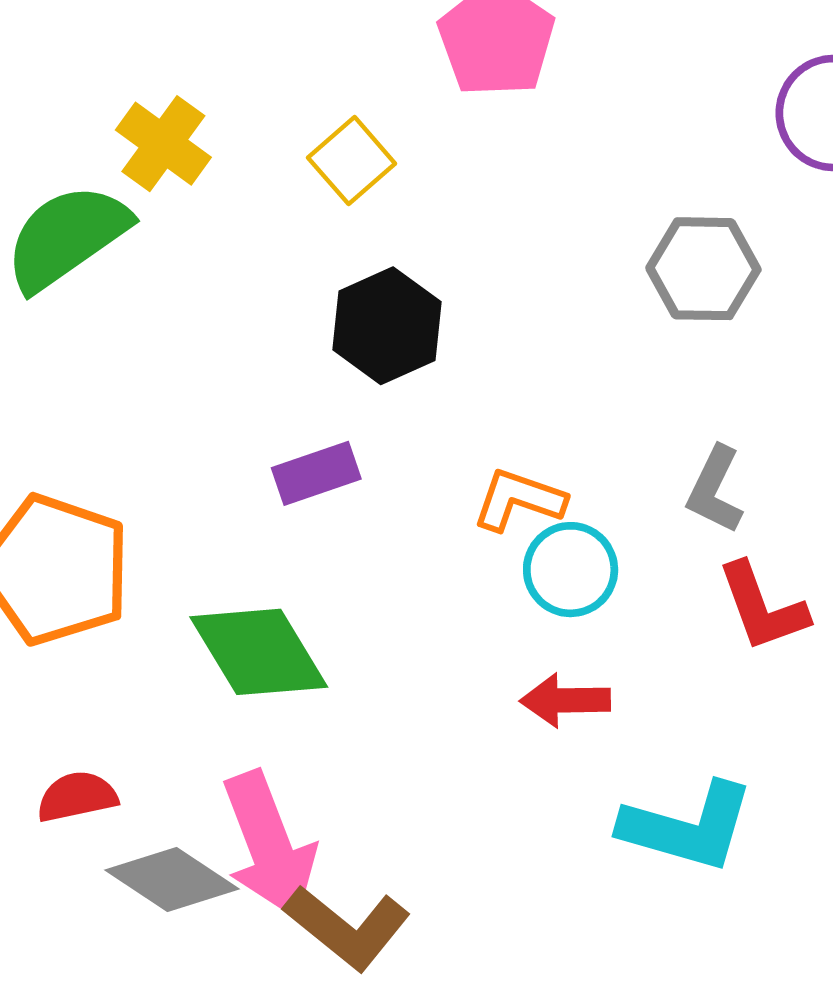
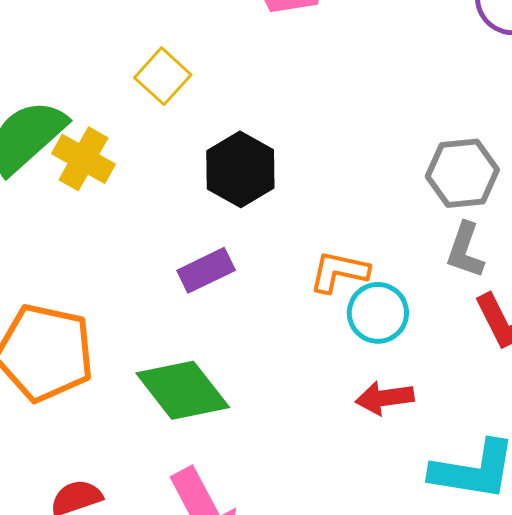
yellow cross: (163, 144) -> (83, 159), moved
yellow square: (352, 161) -> (163, 76), moved
gray hexagon: (703, 269) -> (462, 173), moved

